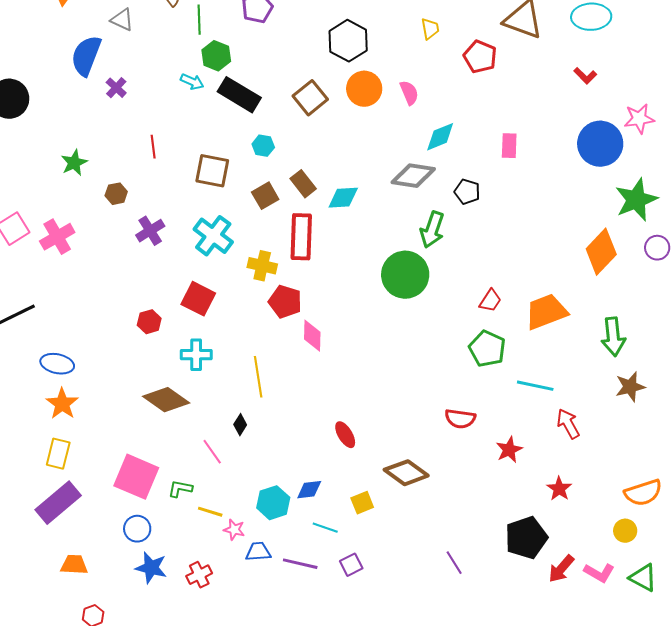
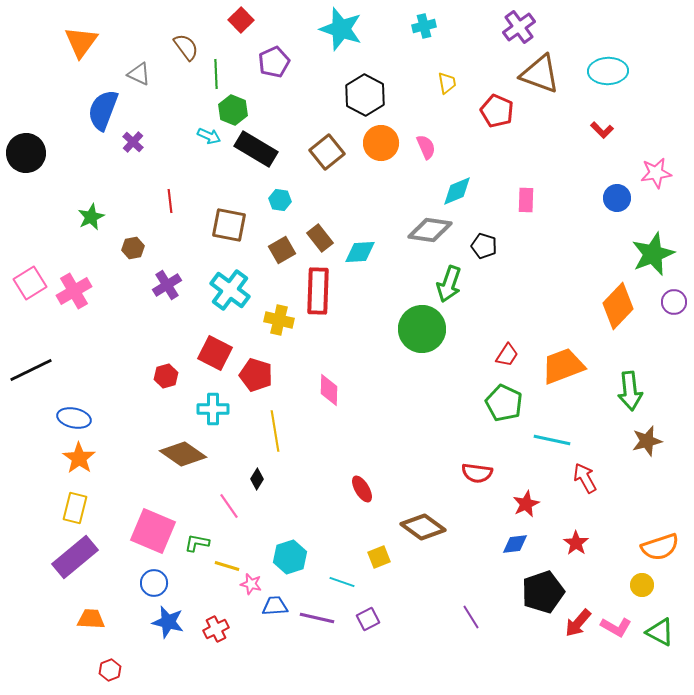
blue circle: (600, 144) -> (617, 198), size x0.6
red pentagon: (285, 302) -> (256, 375), moved
blue diamond: (309, 490) -> (515, 544), moved

